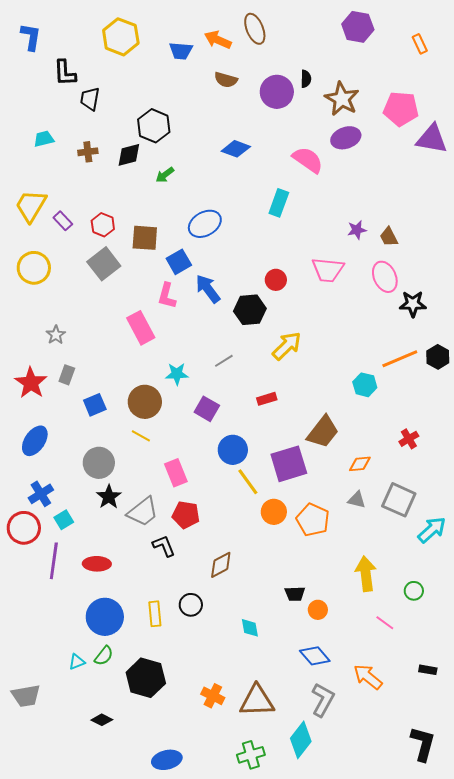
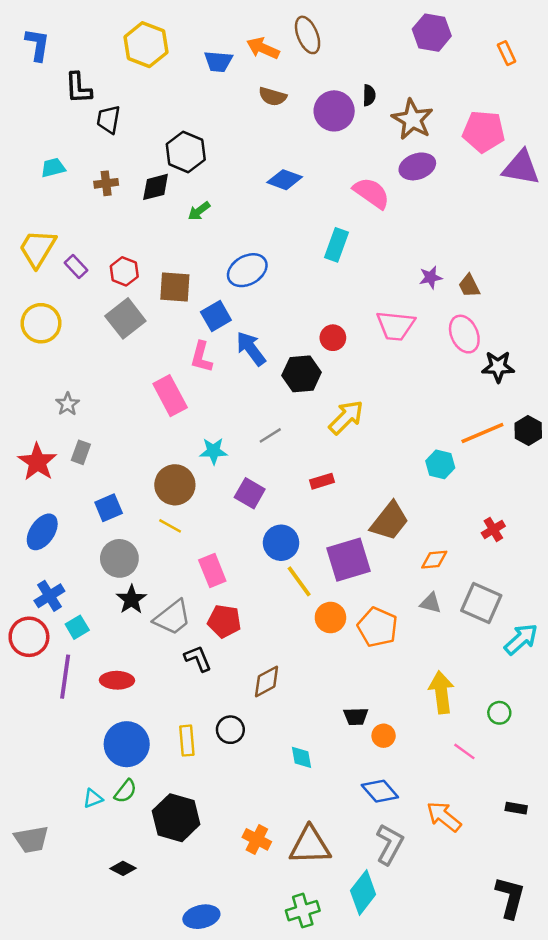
blue square: (95, 405) -> (109, 508), moved

